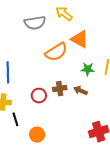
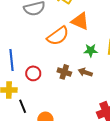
brown cross: (60, 89) -> (64, 72), turned 32
red circle: (39, 96) -> (33, 73), moved

